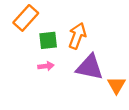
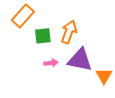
pink arrow: (46, 66) -> (51, 63), moved

